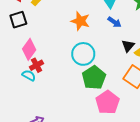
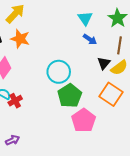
orange star: (80, 21) -> (20, 39), moved
red cross: (37, 65) -> (15, 101), moved

